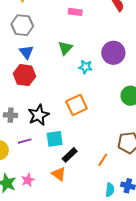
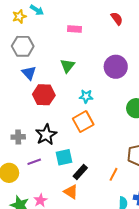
cyan star: (85, 67) -> (86, 96), moved
red hexagon: (24, 75) -> (44, 95), moved

